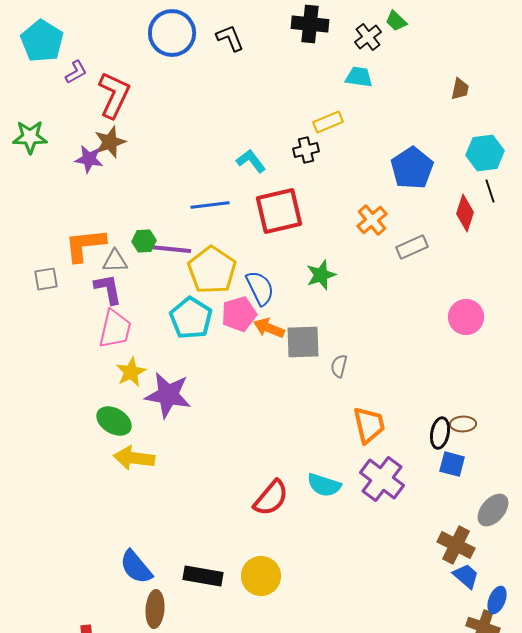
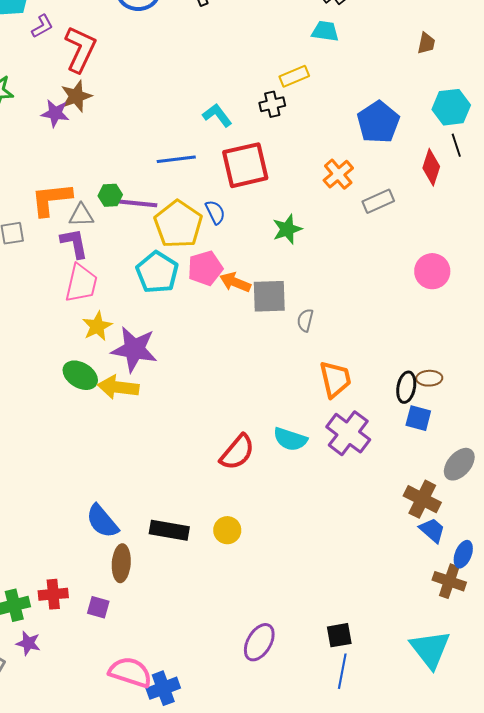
blue semicircle: (260, 288) -> (215, 212), moved, size x0.7
yellow arrow: (134, 458) -> (118, 387), moved
yellow circle: (261, 576) -> (227, 530), size x0.7

